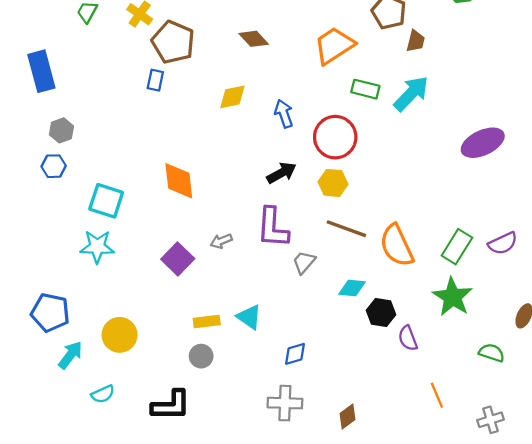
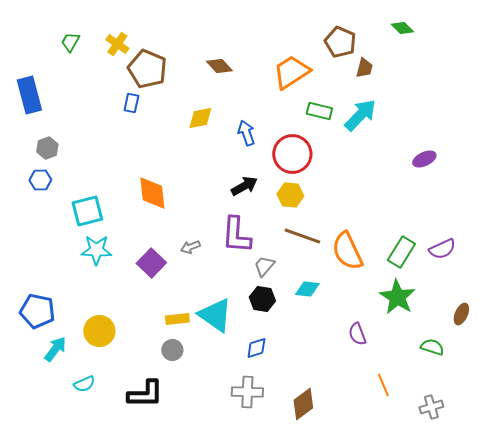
purple ellipse: (483, 143) -> (424, 159), size x0.6
cyan square: (106, 201) -> (87, 211), turned -32
cyan star: (97, 247) -> (96, 250), moved
black hexagon: (381, 313) -> (262, 299), moved
cyan triangle: (249, 317) -> (215, 315), size x1.5
brown diamond: (347, 416) -> (303, 404), size x1.4

